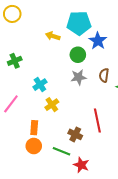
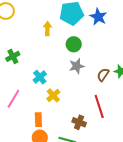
yellow arrow: (53, 36) -> (47, 29), turned 80
blue star: (98, 41) -> (98, 17), moved
brown semicircle: (104, 75) -> (103, 75), moved, turned 32

